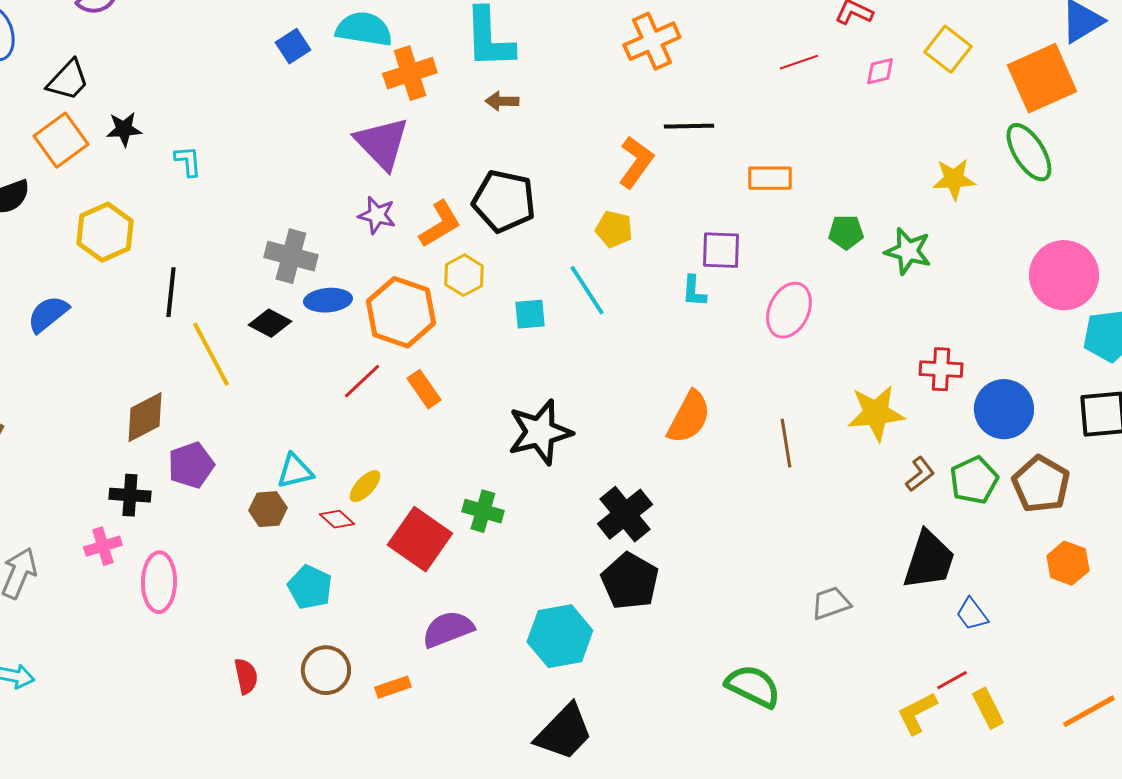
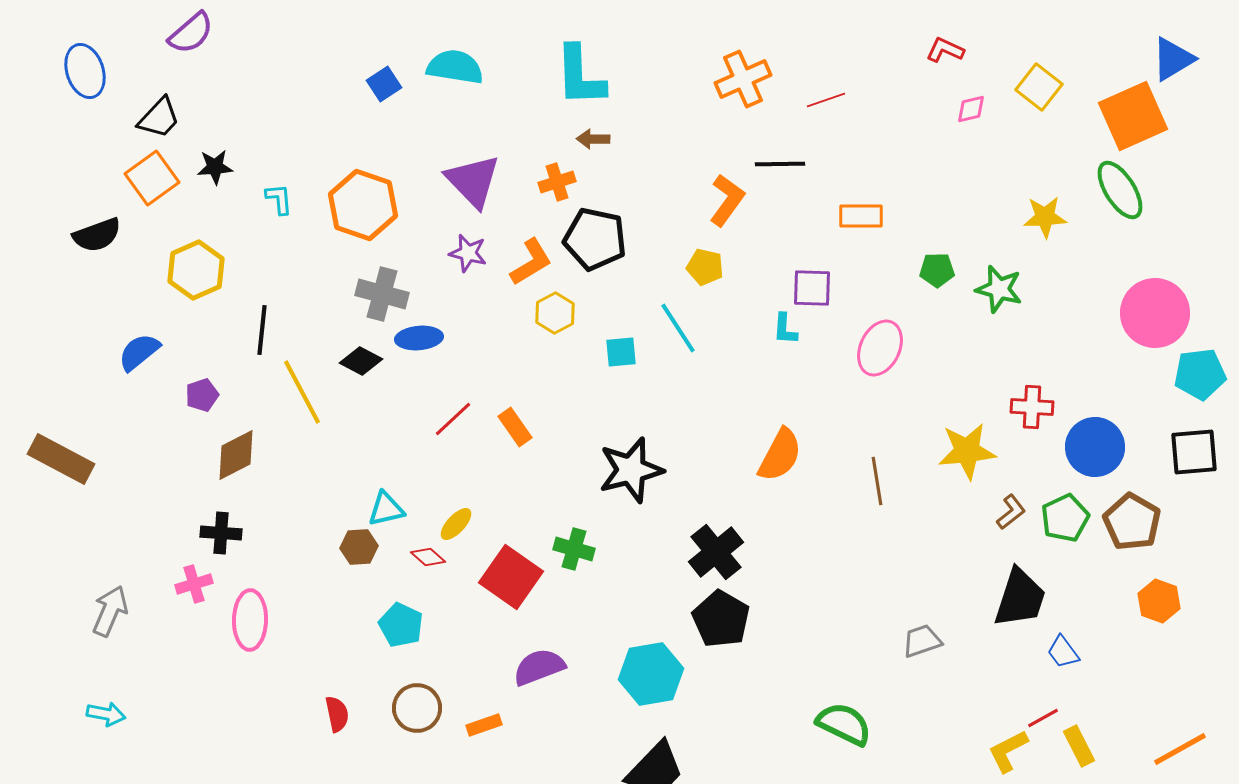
red line: (799, 62) -> (826, 100), moved
orange cross: (410, 73) -> (557, 182), moved, size x0.7
orange hexagon: (401, 312) -> (363, 205), moved
purple pentagon: (191, 465) -> (202, 395), moved, size x0.7

